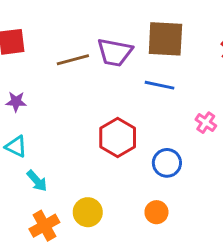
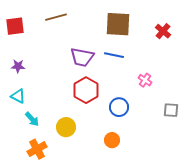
purple trapezoid: (115, 52) -> (82, 57), moved
brown line: (73, 60) -> (56, 17), moved
yellow circle: (88, 212) -> (66, 127), moved

